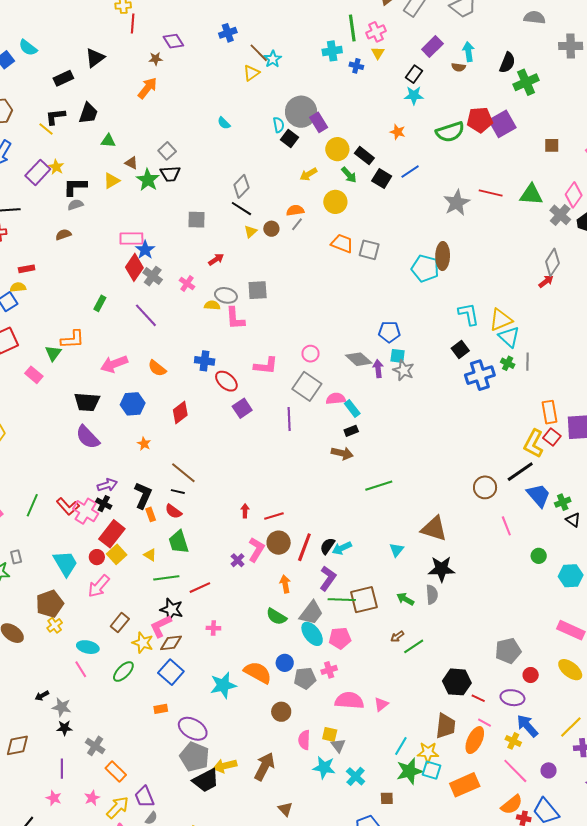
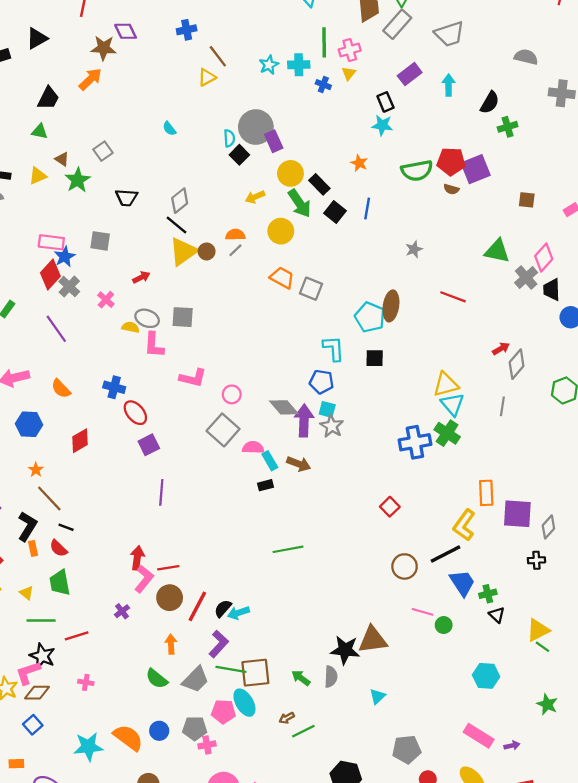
brown star: (156, 59) -> (104, 48), size x1.6
cyan star: (273, 59) -> (269, 65), moved
brown semicircle: (458, 67) -> (451, 189), moved
black rectangle: (414, 74) -> (385, 102), turned -66
green cross: (526, 82) -> (508, 127), size x0.7
black trapezoid: (88, 113) -> (48, 98), moved
blue line: (410, 172) -> (367, 208), turned -54
black trapezoid: (170, 174) -> (126, 198), moved
green arrow: (349, 175) -> (299, 203), size x1.5
red line: (491, 193) -> (453, 297), moved
gray star: (457, 203) -> (414, 249), size x0.6
gray square: (197, 220) -> (100, 241), moved
yellow triangle: (251, 232) -> (183, 252), size x2.0
gray diamond: (552, 262) -> (517, 364), moved
cyan L-shape: (469, 314) -> (334, 348), moved
black square: (460, 349) -> (375, 358), moved, turned 30
gray line: (528, 362) -> (502, 406), moved
green cross: (508, 363) -> (447, 433), size x1.6
pink L-shape: (266, 366) -> (193, 378), moved
purple arrow: (378, 369) -> (304, 421), size x1.6
purple line: (289, 419) -> (161, 492), moved
red square: (552, 437) -> (390, 507), moved
brown arrow: (342, 453) -> (299, 464), moved
brown line: (183, 473) -> (49, 498), moved
red arrow: (245, 511) -> (137, 558), size x1.5
pink line: (506, 526) -> (423, 612), turned -60
brown triangle: (434, 529) -> (373, 640), moved, turned -32
pink L-shape: (256, 550) -> (144, 579), moved
cyan triangle: (397, 550) -> (377, 696), moved
green circle: (539, 556) -> (444, 625), moved
cyan ellipse: (312, 634) -> (244, 703), moved
blue square: (171, 672) -> (33, 725), size x0.7
gray pentagon: (305, 678) -> (195, 728), moved

